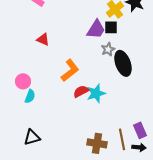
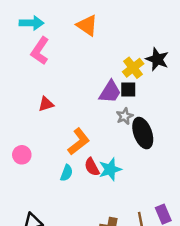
red triangle: (43, 39) -> (46, 104), turned -40
red semicircle: (81, 91) -> (92, 167), turned -91
cyan semicircle: (30, 96) -> (67, 173), moved

